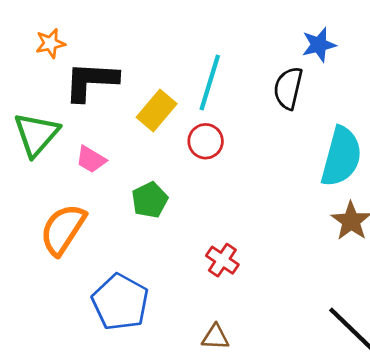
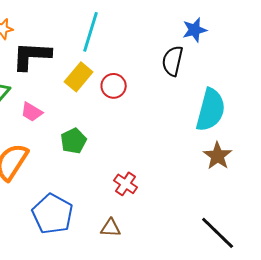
cyan line: (210, 83) -> (91, 32), moved
red circle: (206, 141) -> (114, 86), moved
brown triangle: (215, 337) -> (111, 228), moved

